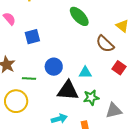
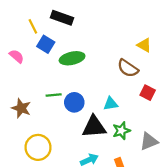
green ellipse: (79, 16) -> (72, 58), moved, turned -50
blue square: (32, 37) -> (46, 44), moved, turned -35
green line: (29, 79) -> (54, 95), moved

